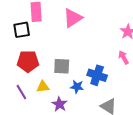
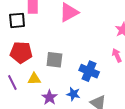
blue star: (77, 87) -> (73, 94), moved

